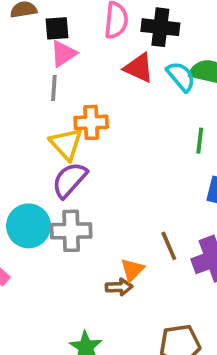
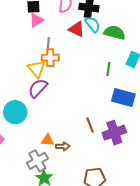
cyan semicircle: (181, 77) -> (92, 24), moved
gray line: (54, 88) -> (48, 44), moved
gray cross: (71, 231) -> (37, 161), moved, turned -30
orange triangle: (132, 270) -> (48, 140), moved, turned 48

